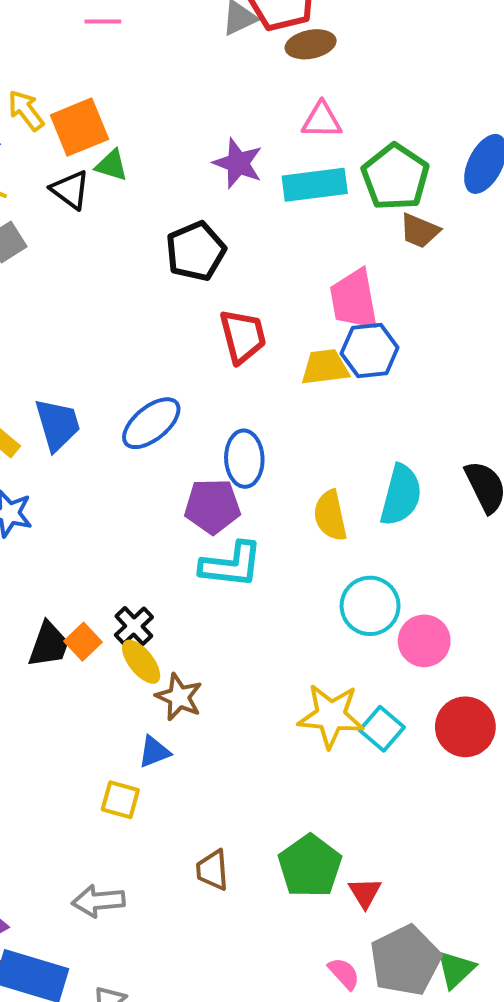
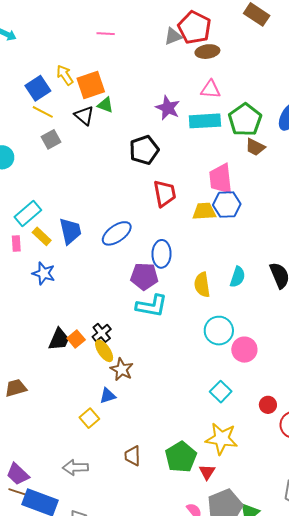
cyan semicircle: (401, 495) -> (238, 277), size x0.7
yellow star: (331, 716) -> (222, 439), moved
red circle: (465, 727) -> (268, 405), moved, size x0.6
yellow square: (120, 800) -> (89, 418), turned 30

